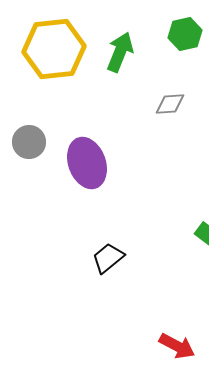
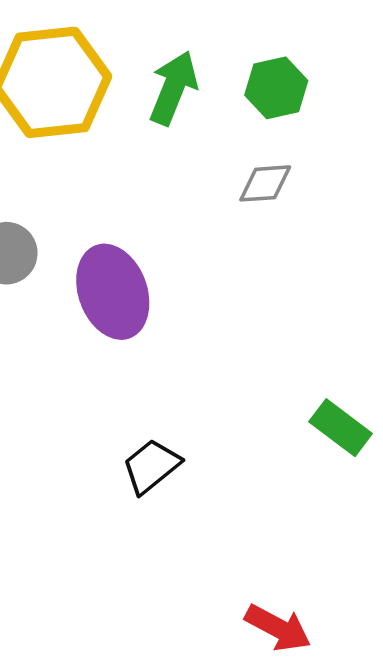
green hexagon: (185, 34) -> (276, 88), moved

